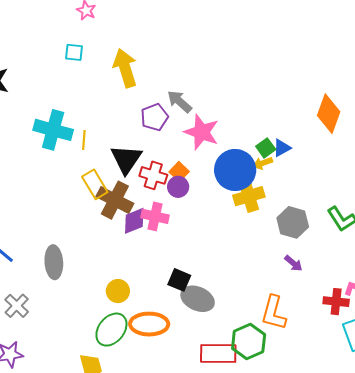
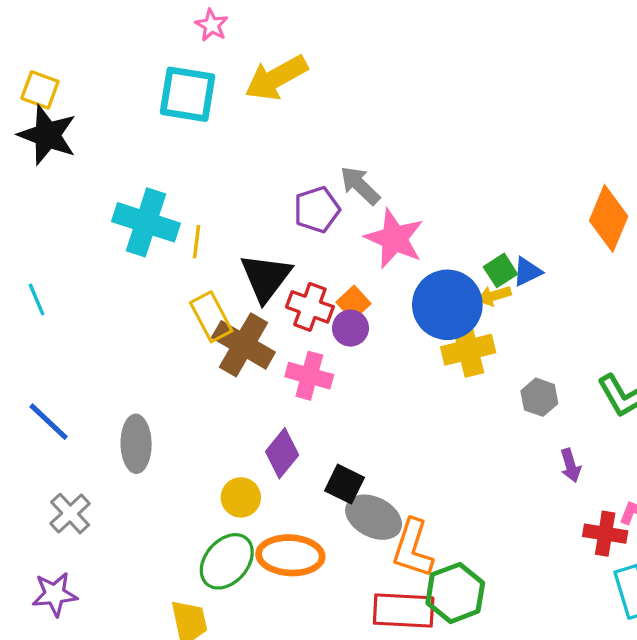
cyan square: (74, 52) -> (188, 94), size x1.8
yellow arrow: (125, 68) -> (276, 78), moved, turned -105
purple diamond: (134, 221) -> (282, 453), moved, turned -32
gray hexagon: (293, 222) -> (539, 397), size x0.7
purple arrow: (293, 263) -> (571, 465), moved, turned 30
orange L-shape: (274, 313) -> (413, 548), moved

